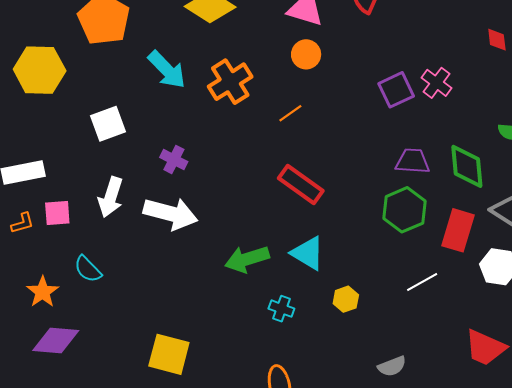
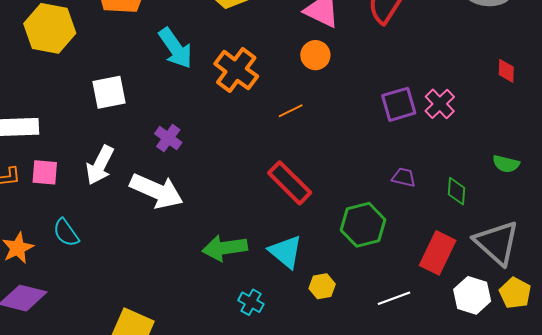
orange cross: (230, 82) -> (236, 70), turned -30
purple trapezoid: (413, 161) -> (404, 177), size x0.7
green diamond: (467, 166) -> (457, 191), size x0.6
green hexagon: (405, 210) -> (363, 225), moved
yellow hexagon: (346, 299) -> (322, 286), moved

